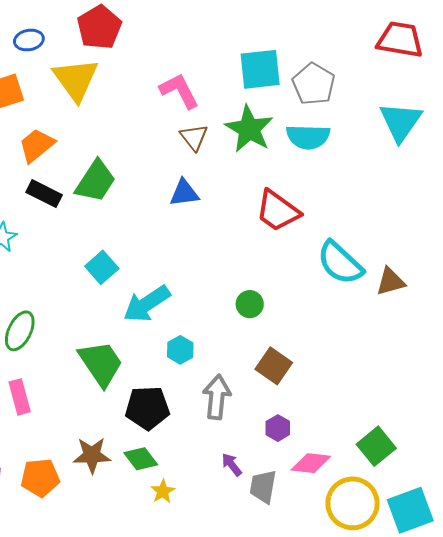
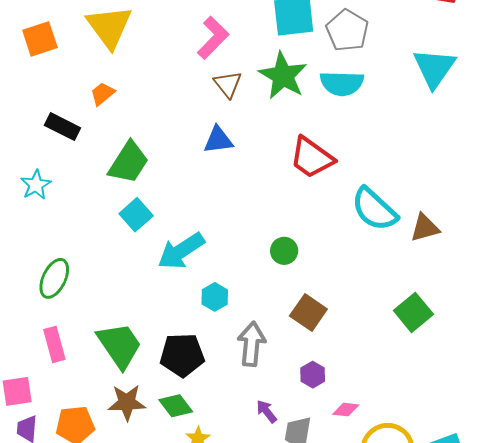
pink L-shape: (179, 91) -> (213, 38), turned 72
orange trapezoid: (37, 145) -> (102, 94), moved, size x0.7
green trapezoid: (96, 181) -> (129, 162), moved
black rectangle: (44, 194) -> (62, 127), moved
green trapezoid: (101, 363) -> (119, 345), moved
green square: (376, 446) -> (413, 312), moved
pink diamond: (311, 463) -> (346, 410), size x0.7

